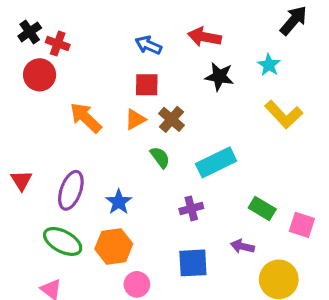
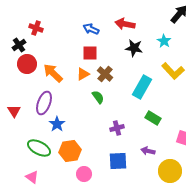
black cross: (30, 32) -> (19, 45), moved
red circle: (40, 75) -> (27, 64), moved
cyan rectangle: (216, 162) -> (142, 87), moved, turned -35
purple ellipse: (71, 190) -> (44, 103), moved
blue star: (119, 202) -> (57, 124), moved
green rectangle: (262, 208) -> (153, 118), moved

